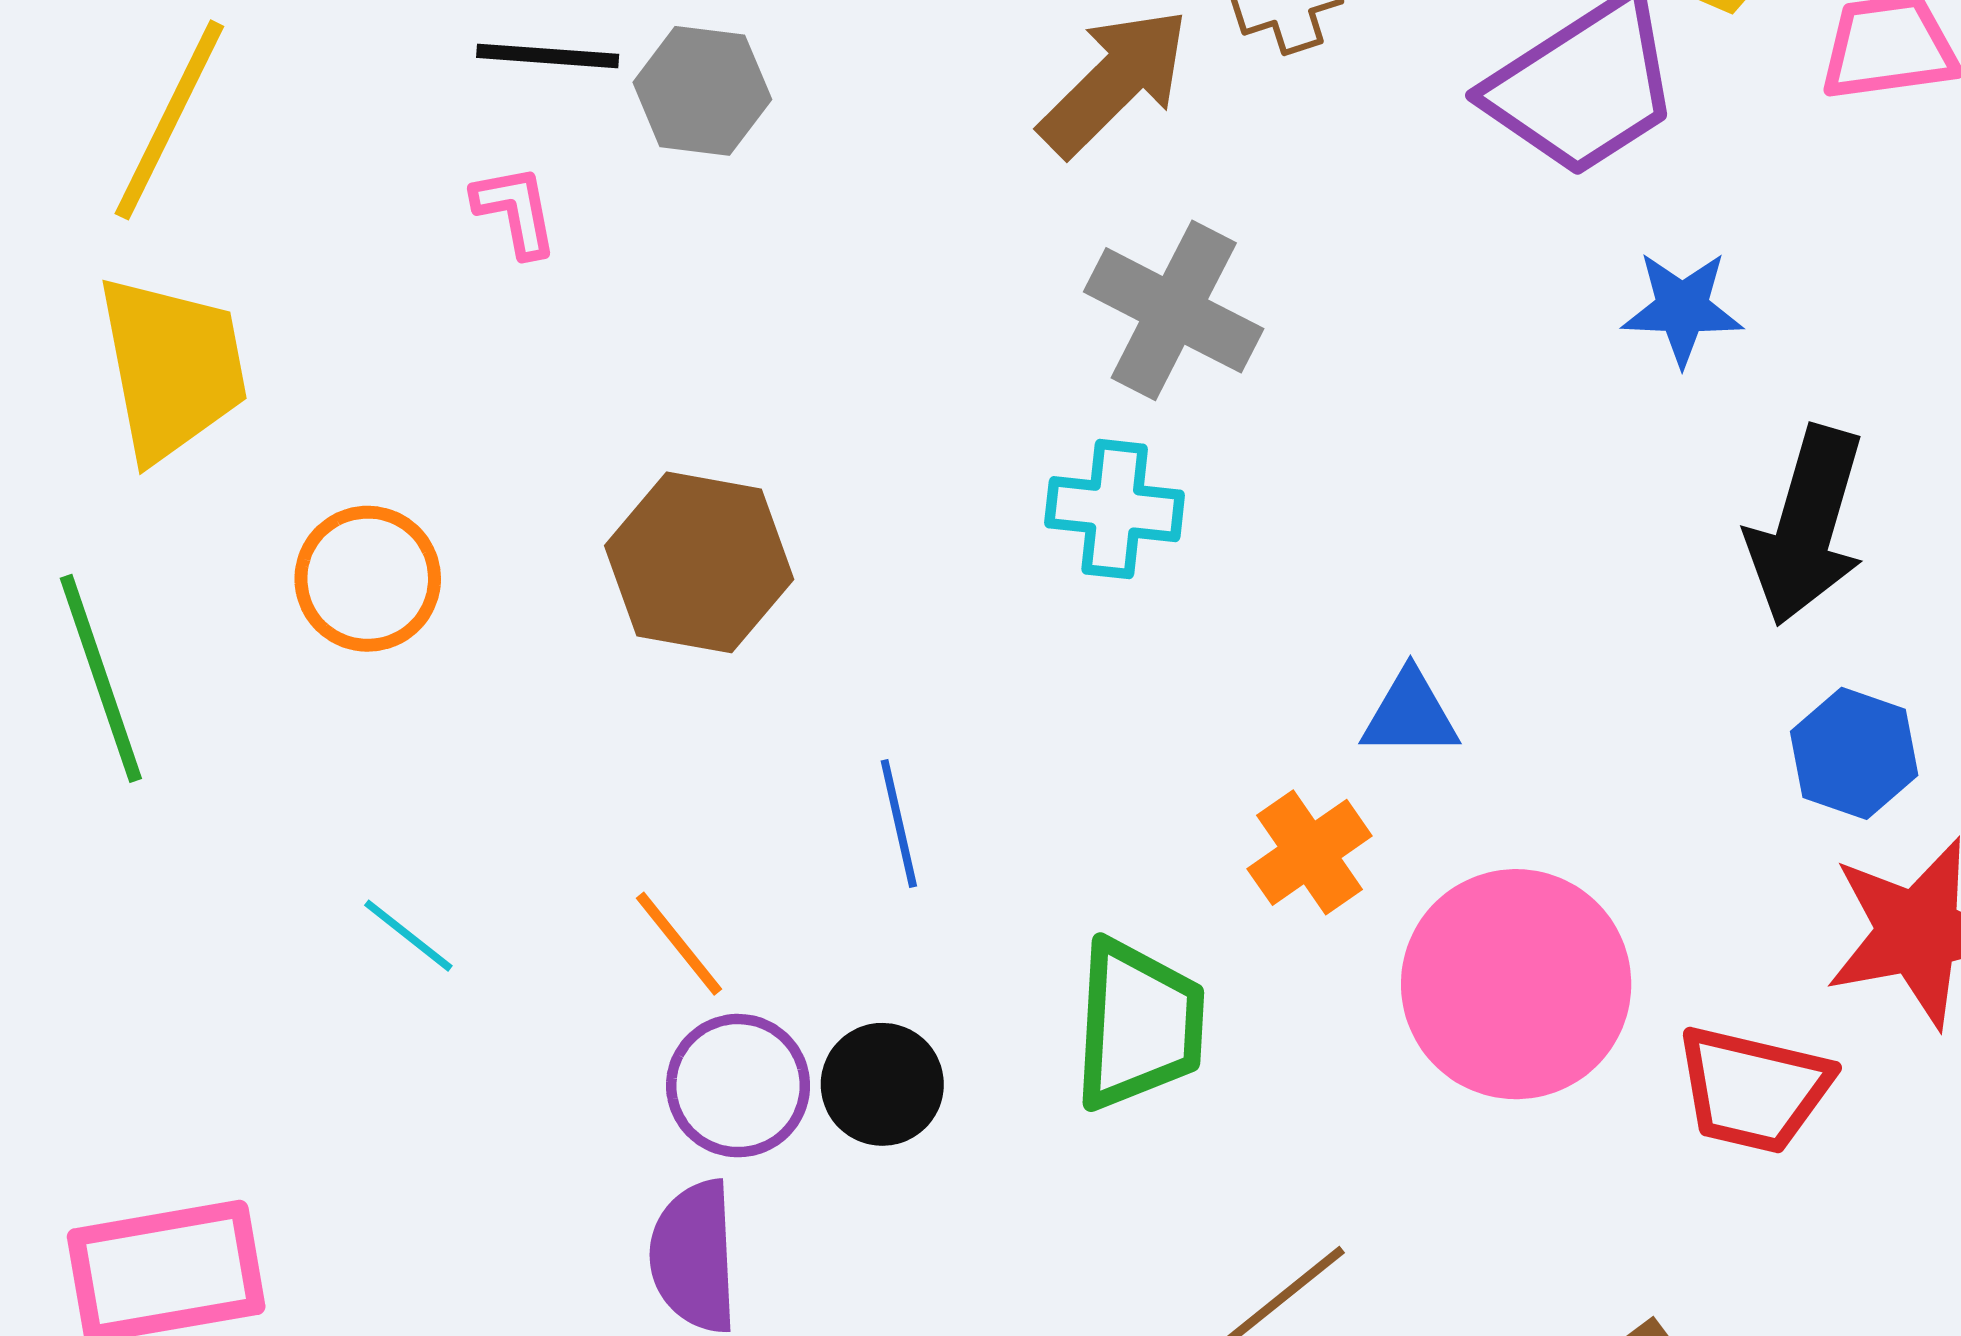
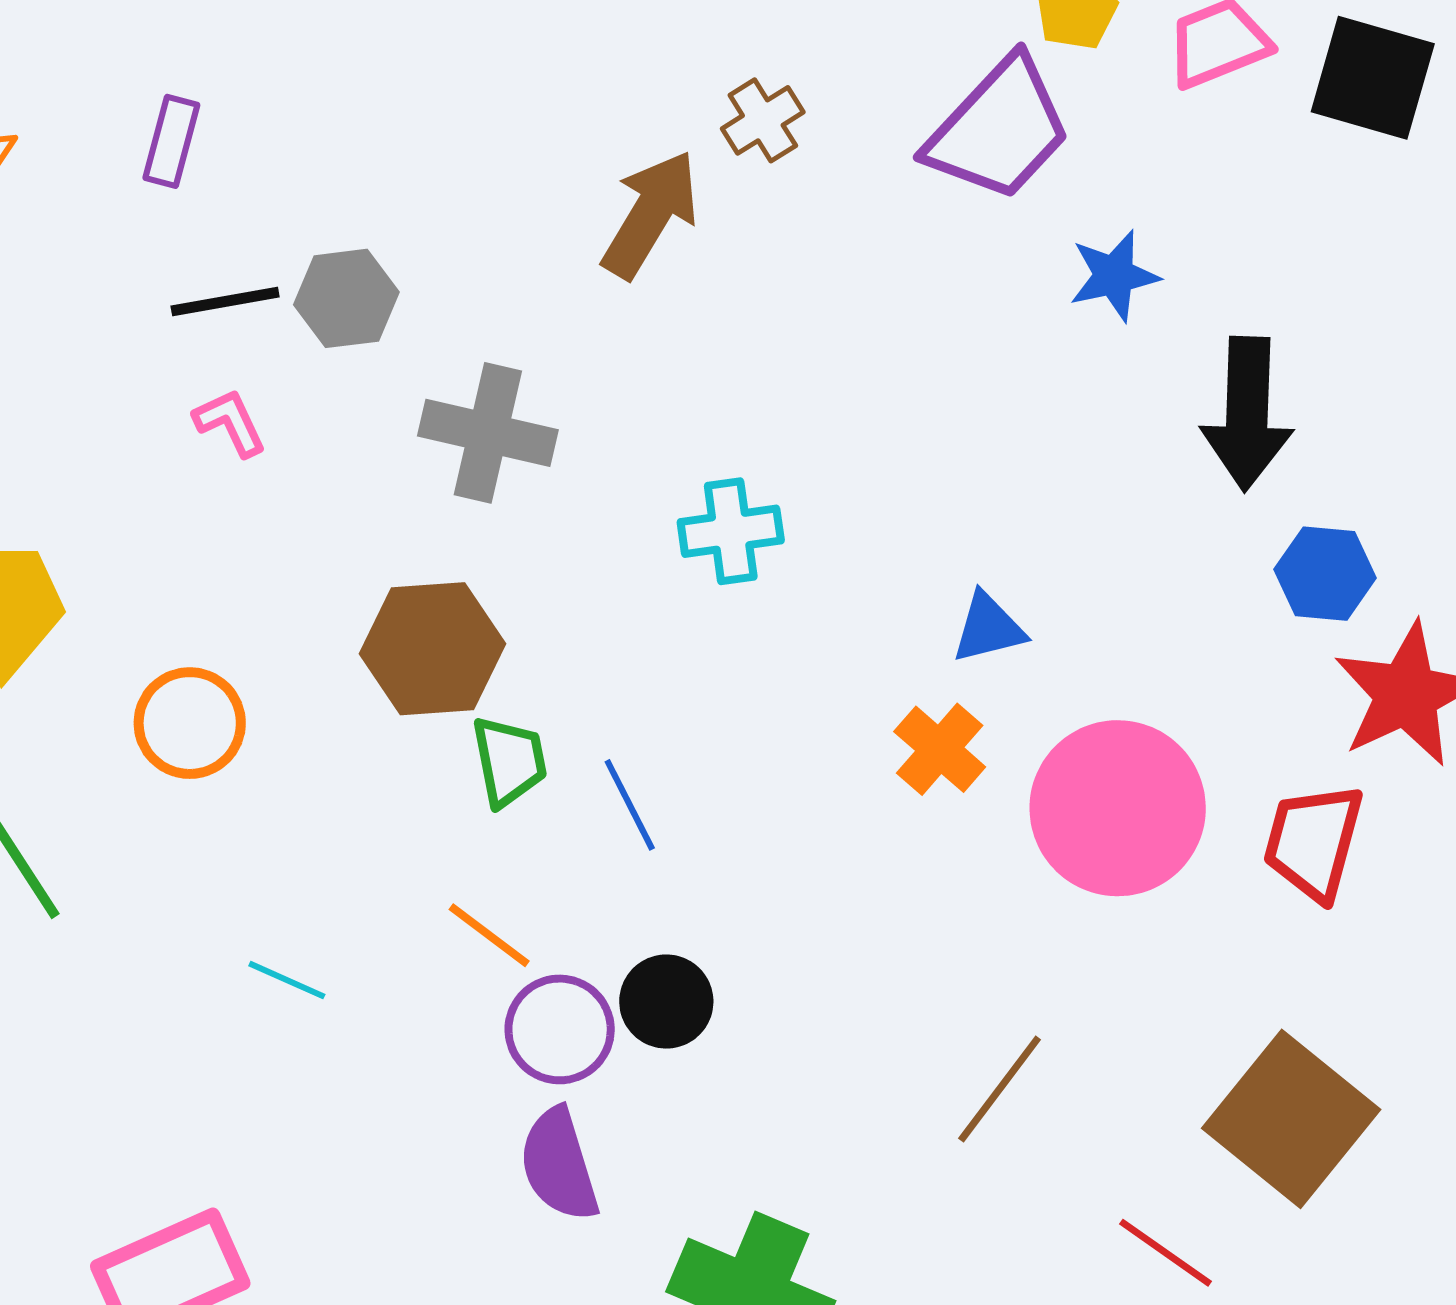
gray cross: (1174, 310) -> (488, 433), moved
green trapezoid: (1138, 1025) -> (509, 761), moved, size x0.7
red trapezoid: (1753, 1089) -> (1313, 842), turned 106

